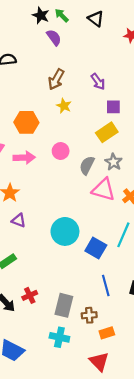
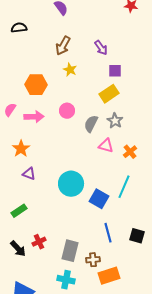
pink triangle: (104, 190) -> (106, 146), size x0.7
orange rectangle: (107, 333) -> (109, 276), size x1.5

